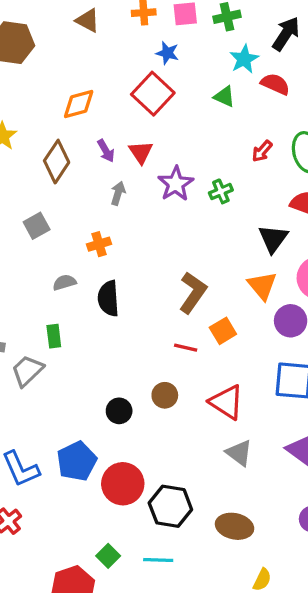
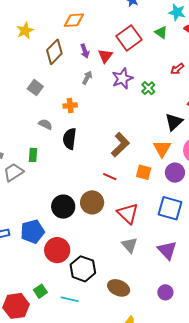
cyan star: (244, 59) -> (177, 12), turned 30
red square: (153, 94) -> (129, 38), moved
green cross: (221, 191) -> (148, 88), turned -32
gray square: (37, 226) -> (35, 88), turned -35
gray semicircle: (64, 282) -> (45, 124), turned 32
orange square: (223, 331) -> (144, 172), moved, turned 35
brown circle: (165, 395) -> (92, 202), size x1.5
black circle: (119, 411) -> (63, 207), size x1.5

